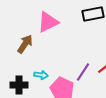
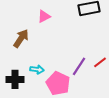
pink triangle: (48, 22) -> (44, 16), size x0.6

